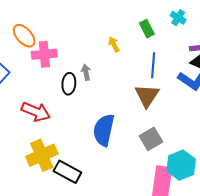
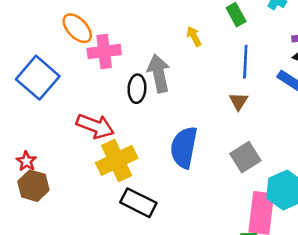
gray arrow: (86, 72) -> (159, 73), size x1.8
brown triangle: (147, 96) -> (239, 101), size x0.6
yellow cross: (42, 155) -> (117, 160), moved

